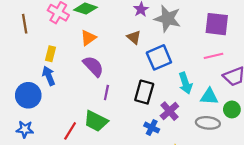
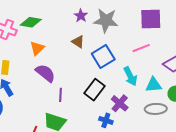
pink line: (214, 56) -> (141, 48), moved
black rectangle: (144, 92) -> (95, 90), turned 30

